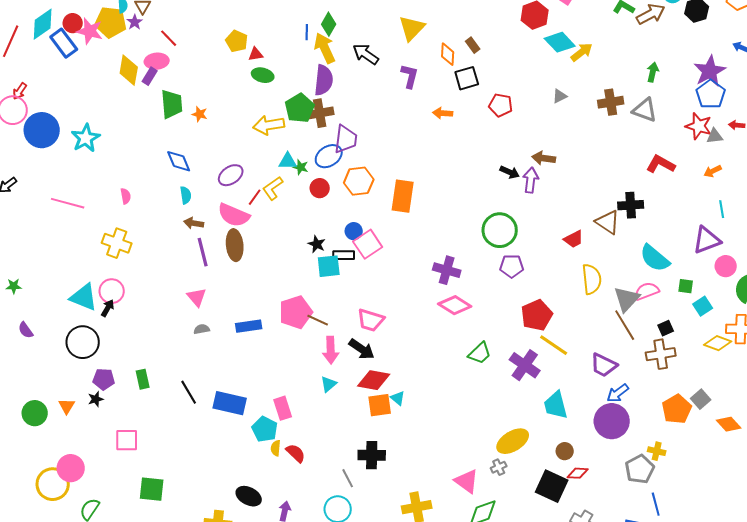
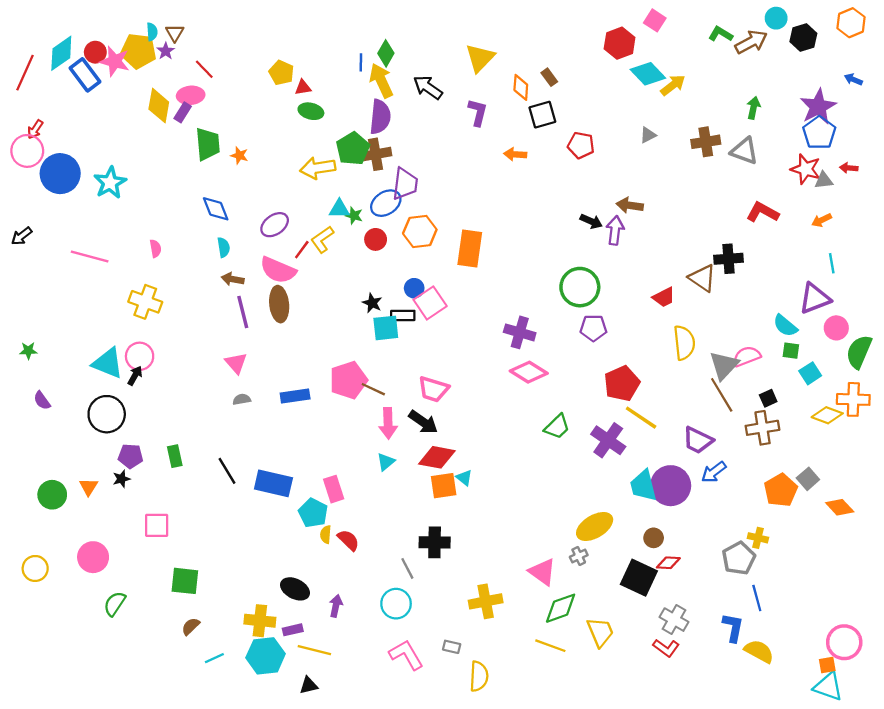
cyan semicircle: (655, 258) -> (785, 326), moved, size x0.7
purple circle: (612, 421) -> (671, 486), moved
yellow circle: (53, 484) -> (35, 568), moved, size x0.7

